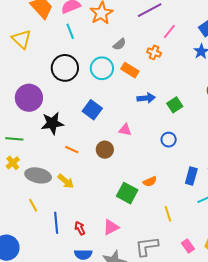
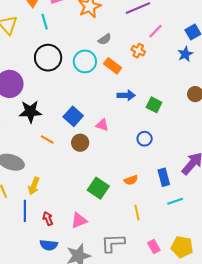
cyan line: (70, 31) -> (45, 22), moved
green square: (175, 105) -> (154, 105), turned -35
blue square: (92, 110) -> (73, 116), moved
blue rectangle: (191, 176) -> (164, 177), turned -36
yellow arrow: (66, 181) -> (34, 186), moved, turned 66
orange semicircle: (150, 181) -> (131, 180), moved

